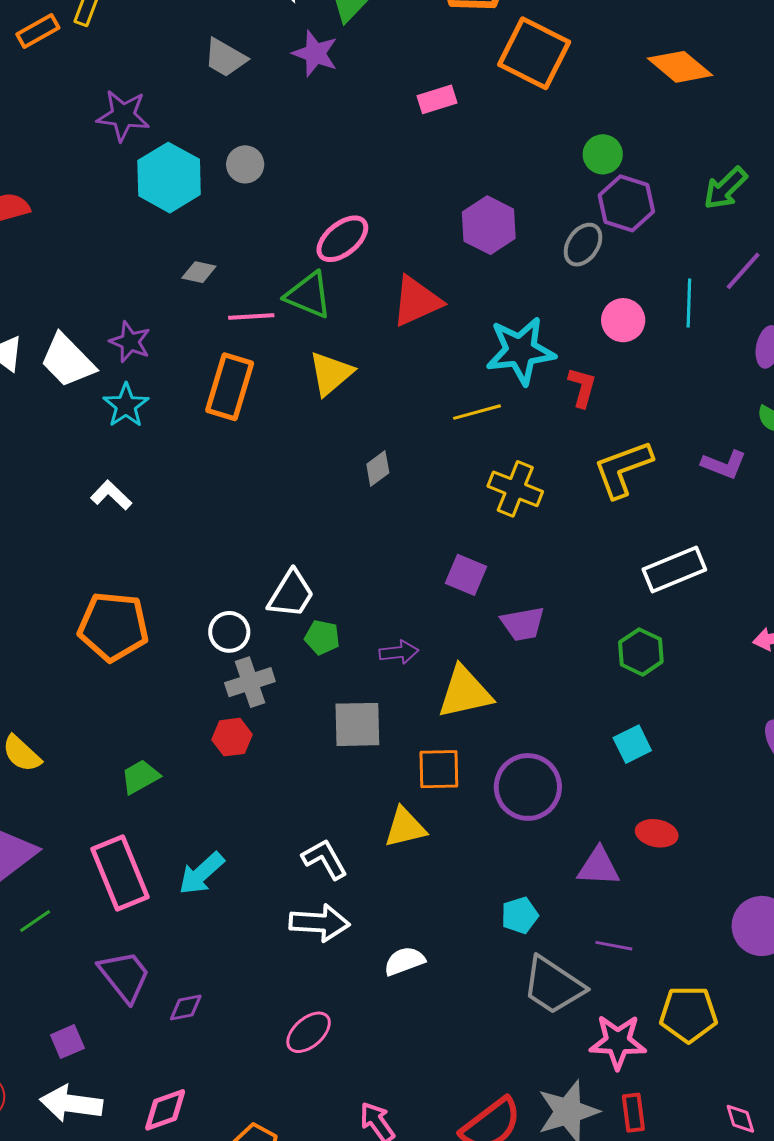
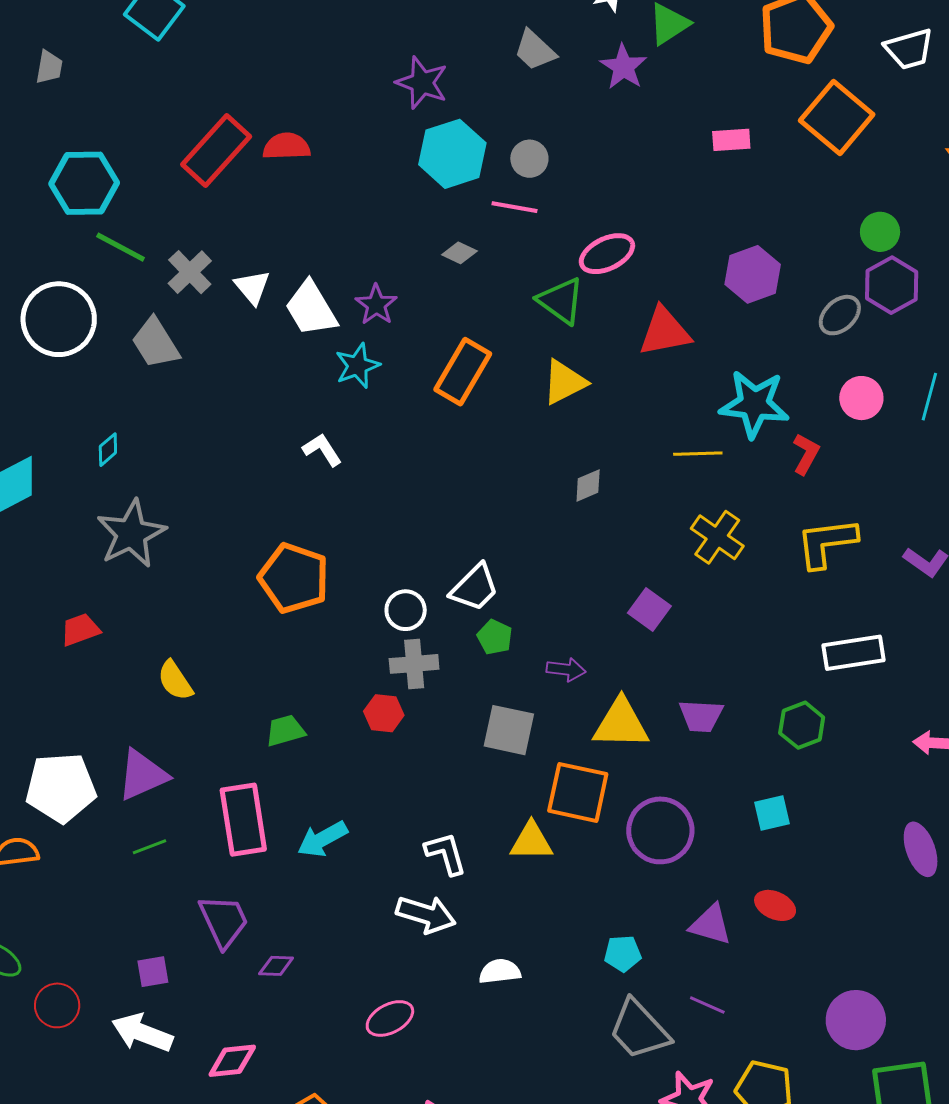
pink line: (251, 317) -> (514, 207), moved
purple trapezoid: (523, 624) -> (701, 716), moved
orange square: (439, 769) -> (578, 792), size x1.4

